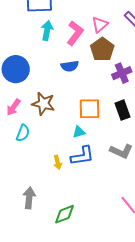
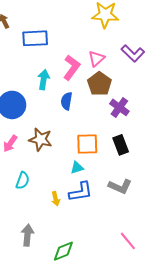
cyan arrow: (47, 31) -> (44, 80), moved
blue semicircle: (70, 66) -> (67, 101), turned 108
purple cross: (122, 73) -> (119, 107), turned -30
cyan semicircle: (23, 133) -> (23, 181), moved

